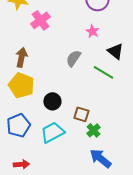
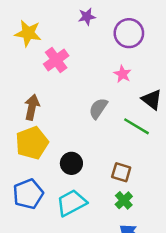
yellow pentagon: (21, 85) -> (32, 143), turned 30
brown square: (81, 114) -> (121, 172), moved

